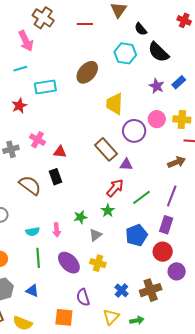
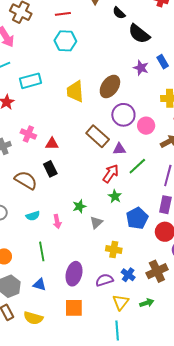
cyan hexagon: (125, 53) -> (65, 41), moved
brown ellipse: (87, 72) -> (110, 86), moved
blue rectangle: (179, 82) -> (163, 62), turned -72
yellow trapezoid: (115, 104) -> (75, 91), moved
pink circle: (157, 119) -> (146, 126), moved
green line: (142, 197) -> (137, 166), moved
green star: (108, 211) -> (115, 196), moved
cyan semicircle: (33, 232) -> (33, 216), moved
purple ellipse: (69, 263) -> (74, 274), moved, turned 65
yellow cross: (98, 263) -> (114, 250), moved
purple semicircle: (83, 297) -> (104, 280), moved, turned 96

